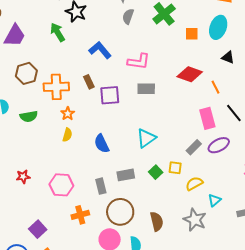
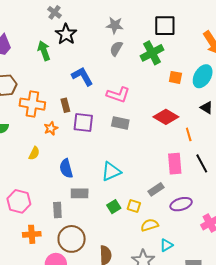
orange star: (68, 114) -> (51, 128), moved
purple ellipse: (219, 145) -> (181, 204), moved
gray rectangle: (126, 175) -> (80, 193), moved

